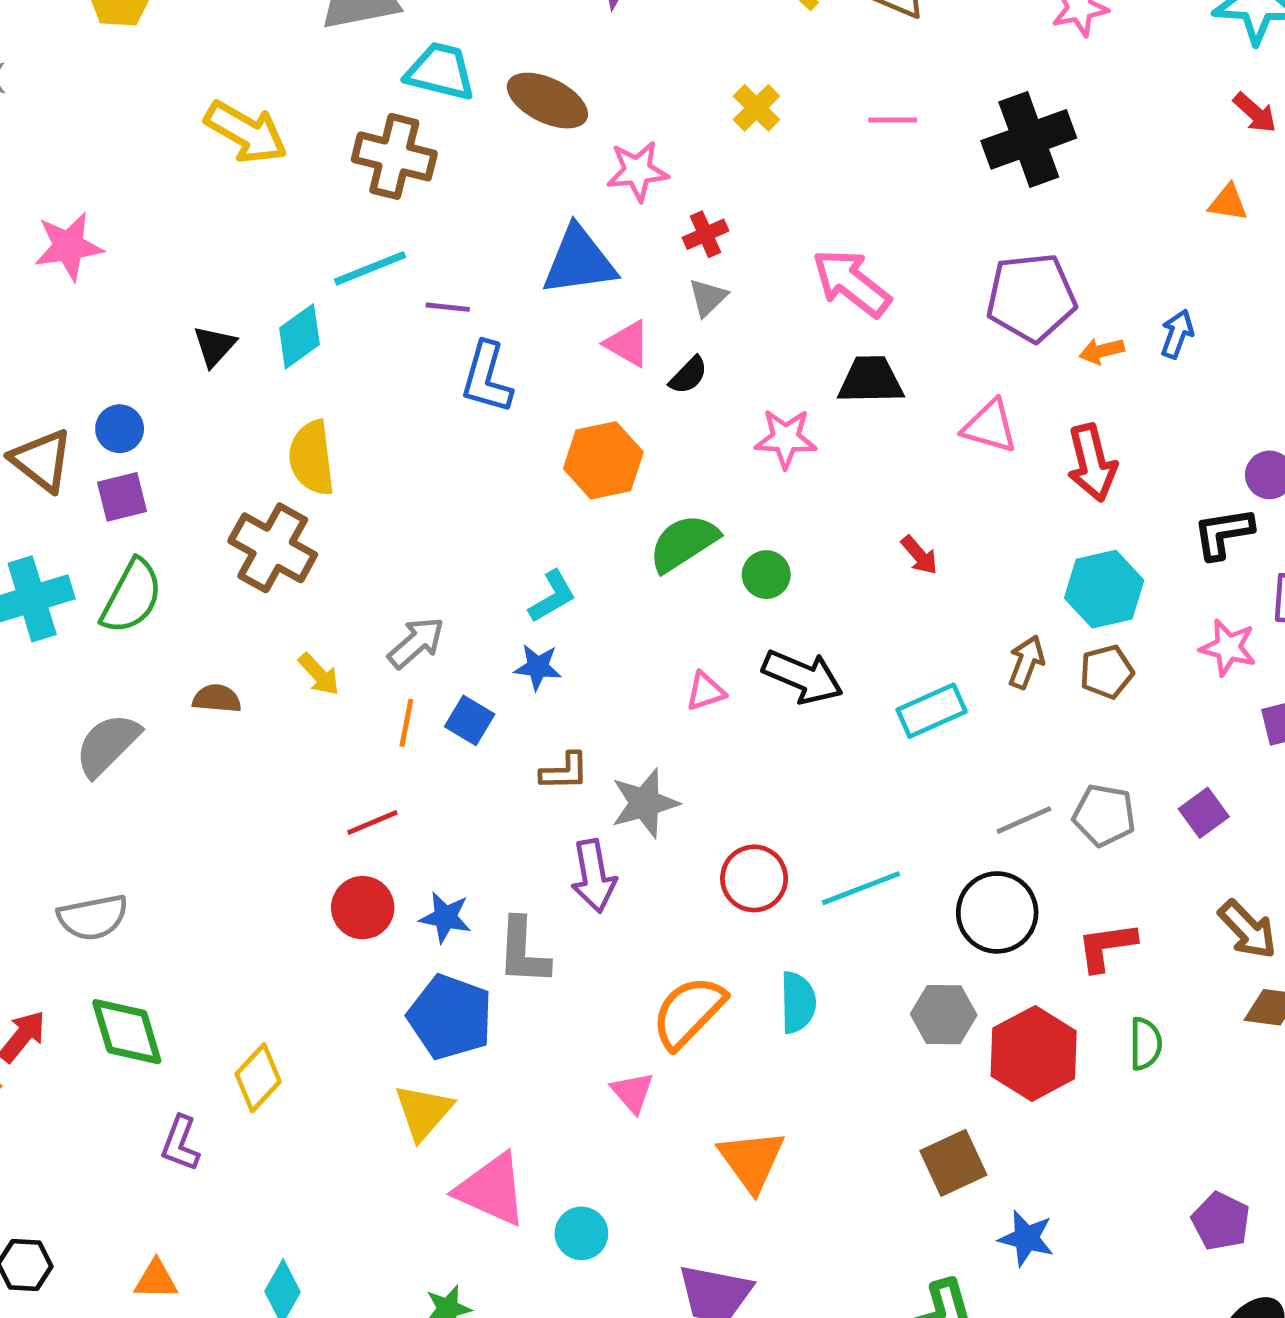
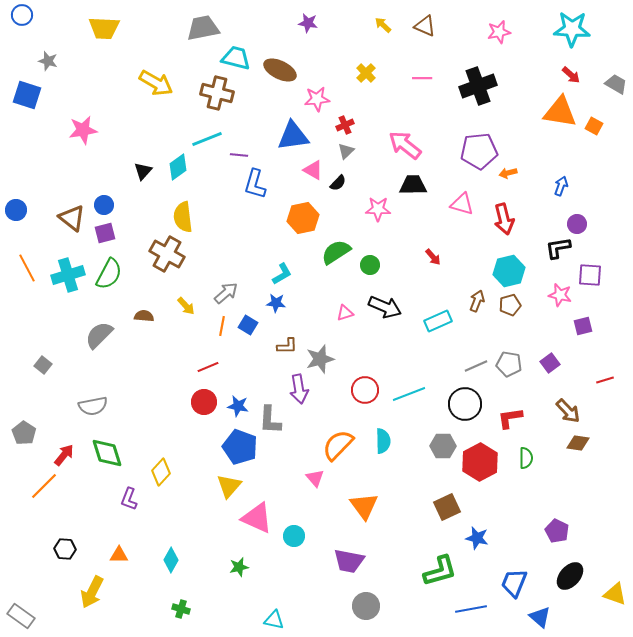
orange triangle: (1228, 203) -> (560, 112), size x2.0
blue arrow: (1177, 334) -> (561, 186), moved

